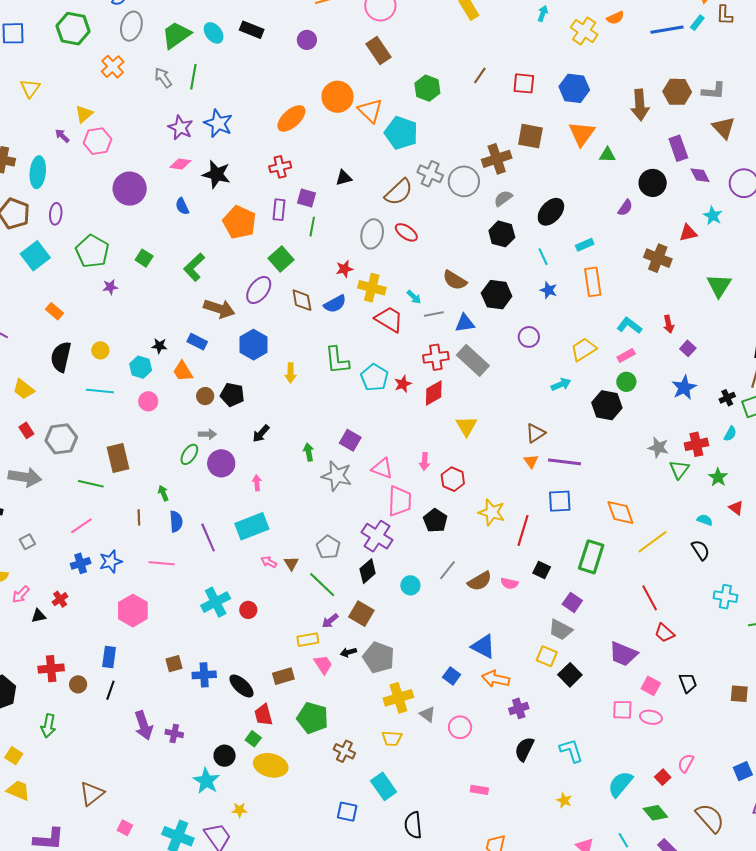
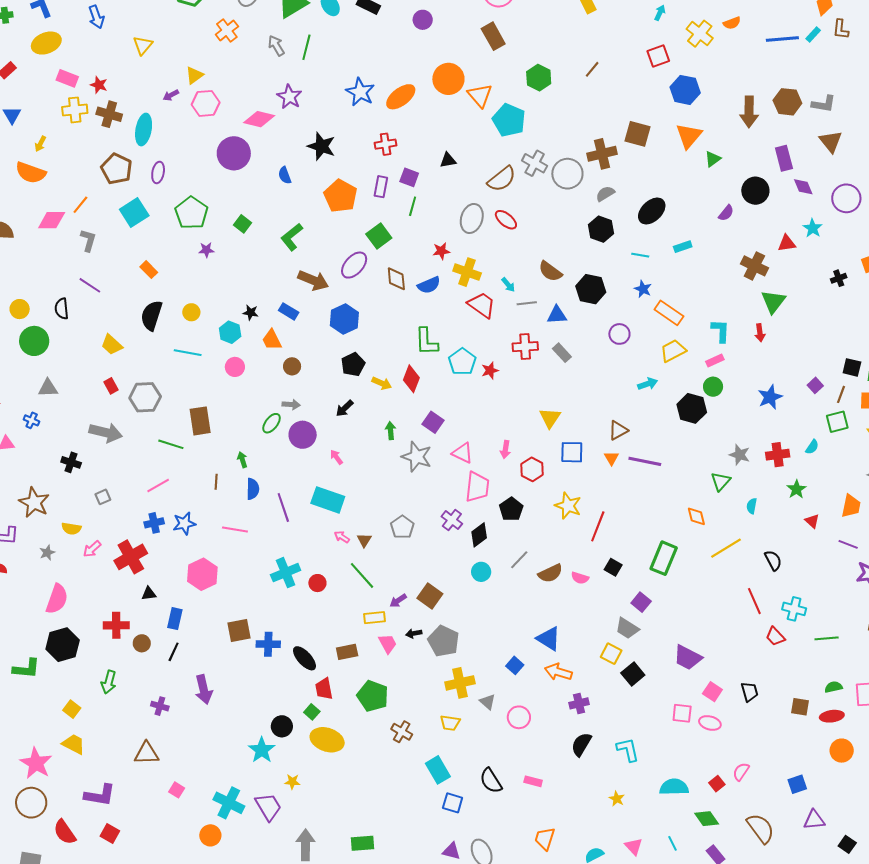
red square: (524, 83) -> (658, 56), moved, turned -30
blue star: (218, 123) -> (360, 92), moved
purple arrow: (62, 136) -> (171, 95), turned -77
green triangle: (607, 155) -> (713, 159), turned -42
pink diamond: (180, 164) -> (259, 119), moved, size x1.4
cyan line: (543, 257) -> (640, 255), turned -60
orange rectangle: (593, 282) -> (669, 313), moved, turned -52
green triangle: (719, 286) -> (773, 302), moved
cyan L-shape: (629, 326) -> (721, 331), turned 50
purple square: (688, 348) -> (815, 385), moved
gray rectangle: (473, 360) -> (562, 353), size x0.6
yellow arrow: (291, 373) -> (382, 383), moved, turned -72
red diamond: (434, 393) -> (411, 379), moved, turned -44
black pentagon: (232, 395) -> (353, 364), moved, turned 30
black cross: (727, 398) -> (839, 278), moved
green triangle: (679, 469) -> (721, 481), moved
pink arrow: (257, 483) -> (336, 457), turned -35
blue square: (560, 501) -> (572, 452), moved
orange diamond: (620, 512) -> (696, 516), size x0.7
cyan semicircle: (705, 520) -> (752, 506), moved, turned -105
cyan rectangle: (252, 526) -> (328, 500), turned 36
purple cross: (377, 536) -> (452, 520), size x0.7
black diamond: (368, 571) -> (479, 535), moved
green line: (322, 585) -> (362, 575), moved
red line: (650, 598) -> (754, 601), moved
red cross: (60, 599) -> (131, 557), size x2.0
black triangle: (38, 616) -> (149, 594), moved
red trapezoid: (664, 633) -> (775, 636), moved
brown square: (174, 664) -> (239, 630), size x1.4
purple cross: (174, 733) -> (160, 706), moved
cyan semicircle: (620, 784) -> (674, 787), turned 44
brown triangle: (92, 794) -> (147, 753), turned 32
blue square: (347, 812) -> (453, 803), moved
black semicircle: (413, 825) -> (491, 781), moved, turned -32

